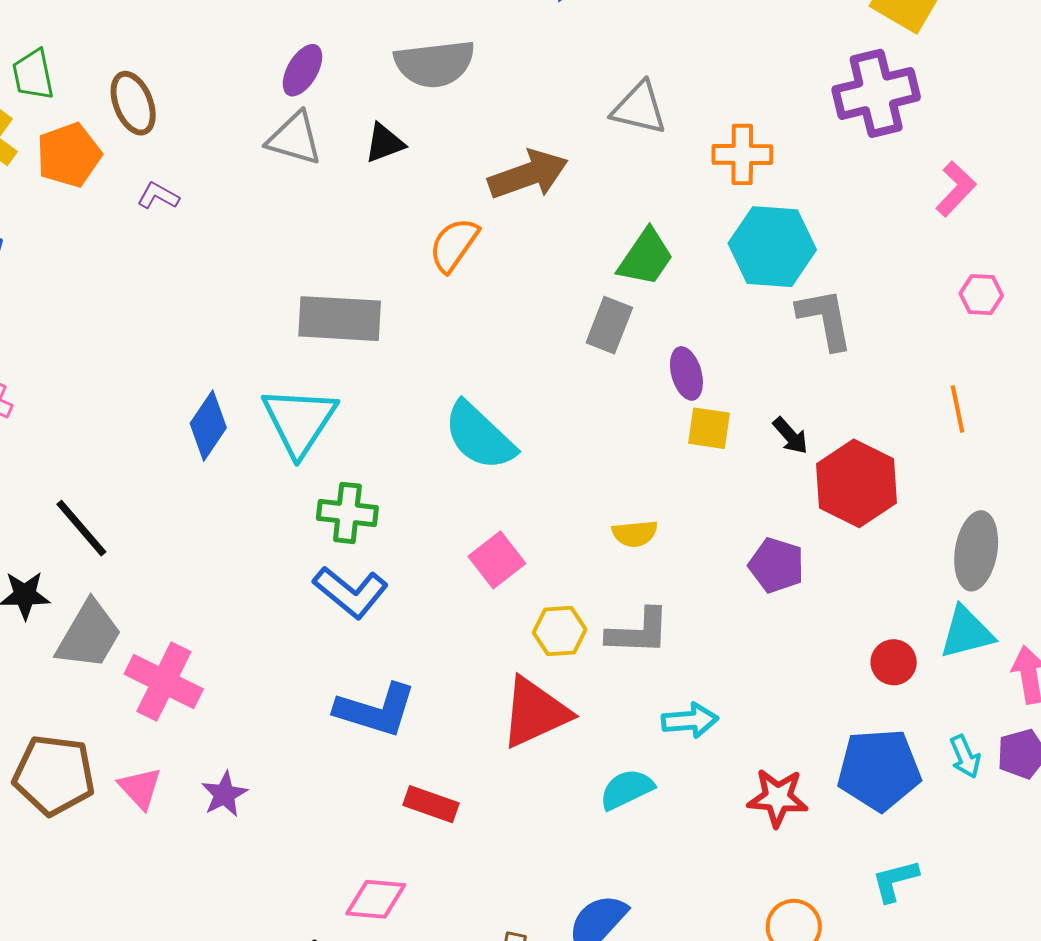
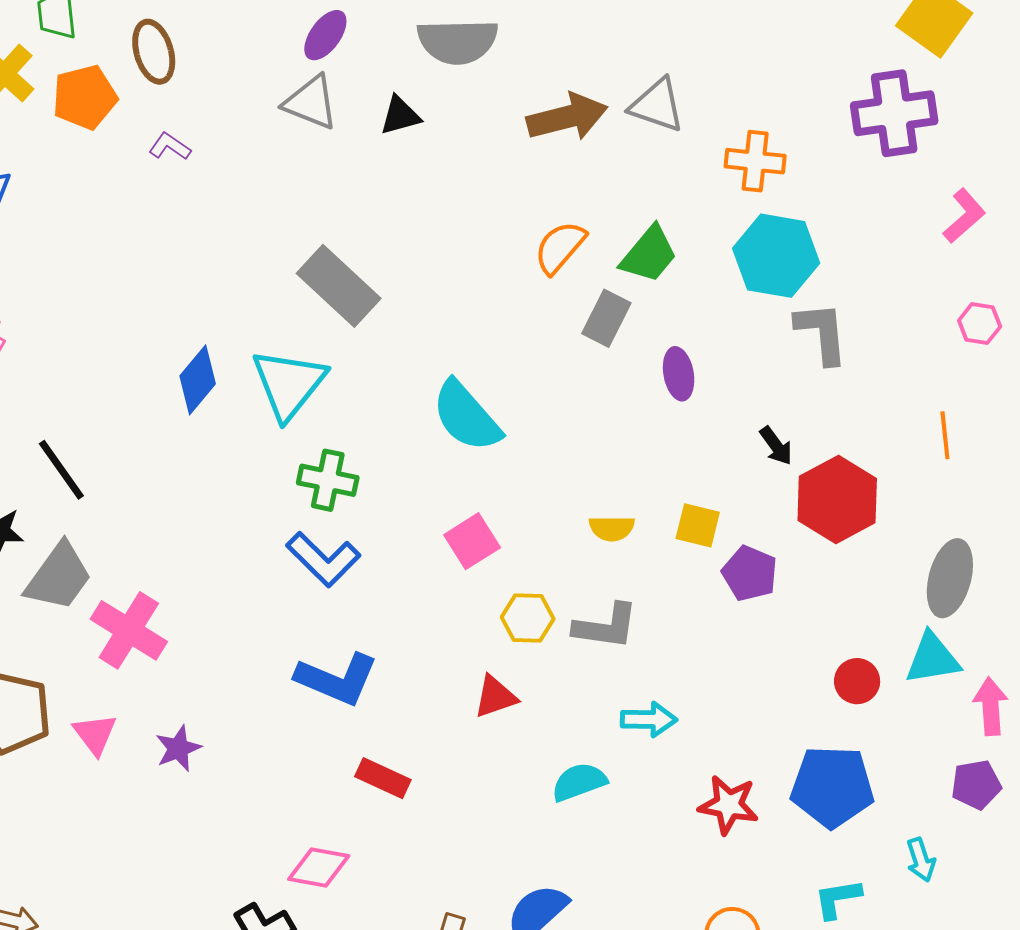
brown arrow: (528, 175) -> (567, 117), moved
orange semicircle: (454, 245) -> (560, 247), moved
gray rectangle: (340, 319) -> (339, 286), turned 34
yellow square: (709, 428) -> (698, 525), moved
red triangle: (535, 712) -> (495, 697), size x0.6
cyan arrow: (965, 757) -> (921, 860), moved

